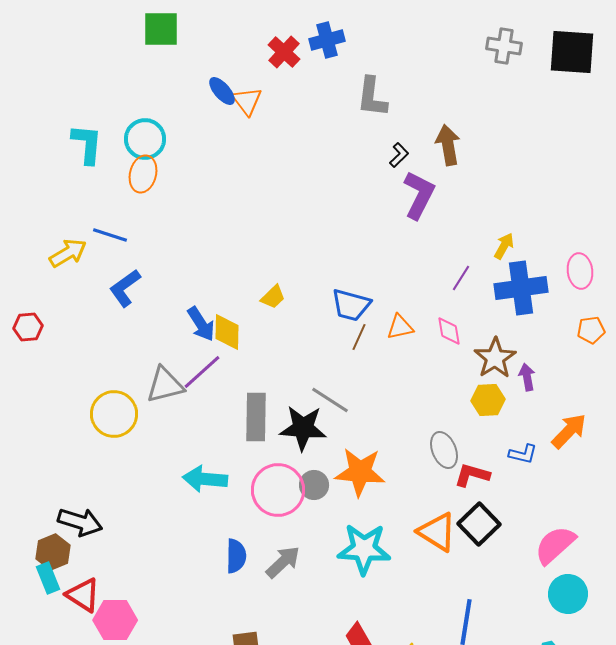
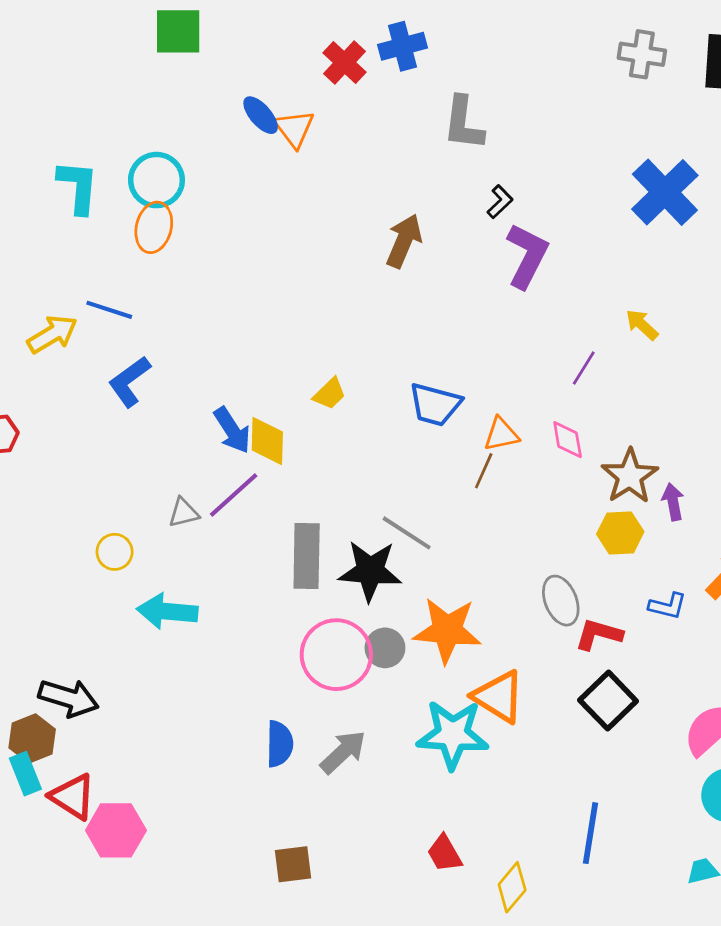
brown arrow: (448, 145) -> (404, 241), moved, turned 33
yellow arrow: (504, 246) -> (642, 325), turned -76
blue cross: (521, 288) -> (665, 192), moved, turned -36
brown line: (359, 337) -> (484, 471), moved
gray triangle: (165, 385) -> (184, 513), size x0.6
yellow circle: (114, 414) -> (115, 552), size x0.6
cyan arrow: (205, 479) -> (167, 611), moved
orange triangle: (437, 532) -> (499, 697), moved

